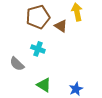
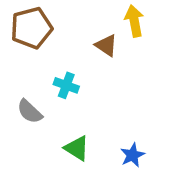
brown pentagon: (38, 17) -> (31, 28), moved

